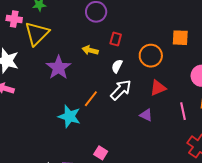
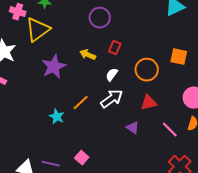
pink line: (183, 111) -> (170, 130), turned -42
cyan star: (69, 116) -> (57, 117), size x0.7

